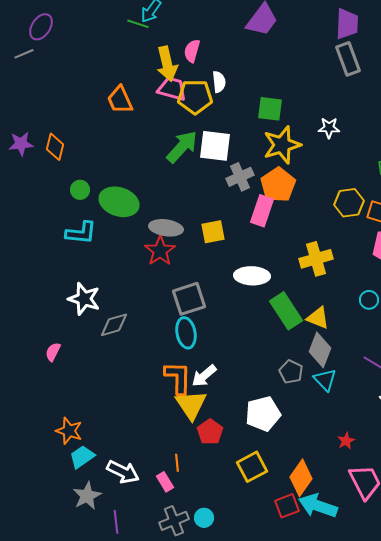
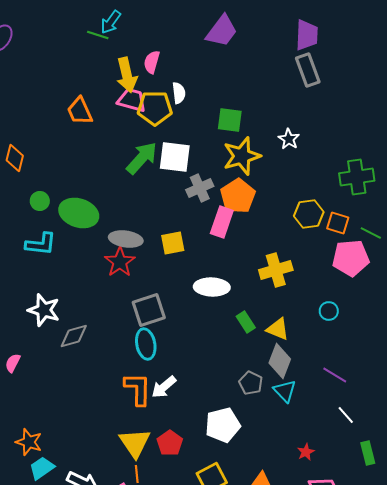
white star: (329, 128) -> (289, 139), turned 30
green rectangle: (286, 311) -> (246, 322), size x0.6
yellow triangle: (191, 405) -> (135, 443), moved

